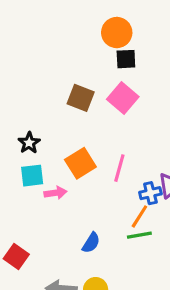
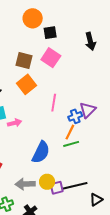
orange circle: (117, 33) -> (33, 18), moved
orange square: (80, 163) -> (27, 84), moved
blue semicircle: (91, 243) -> (41, 152), size x1.6

